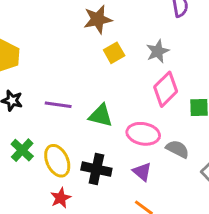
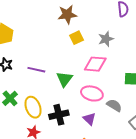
pink diamond: (166, 89) -> (95, 64), moved, turned 45
green triangle: (101, 115) -> (64, 79), turned 48
black cross: (96, 169) -> (59, 115), turned -30

